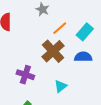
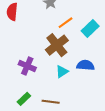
blue semicircle: (83, 57) -> (85, 65), moved
cyan triangle: (61, 86) -> (62, 72), moved

